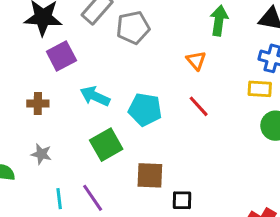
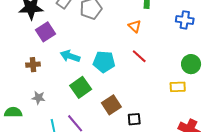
yellow rectangle: (260, 89) -> (178, 87), moved
brown square: (150, 175) -> (111, 105), turned -30

